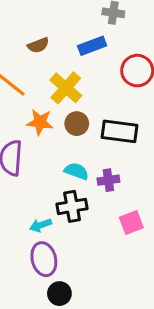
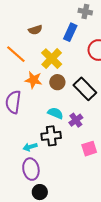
blue rectangle: (92, 46) -> (70, 32), turned -48
black rectangle: (119, 131) -> (85, 89), turned 35
purple cross: (108, 180) -> (76, 120), turned -32

